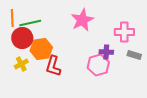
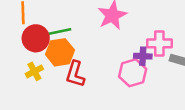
green line: (30, 23) -> (57, 32), moved
pink cross: (124, 32) -> (159, 43), moved

